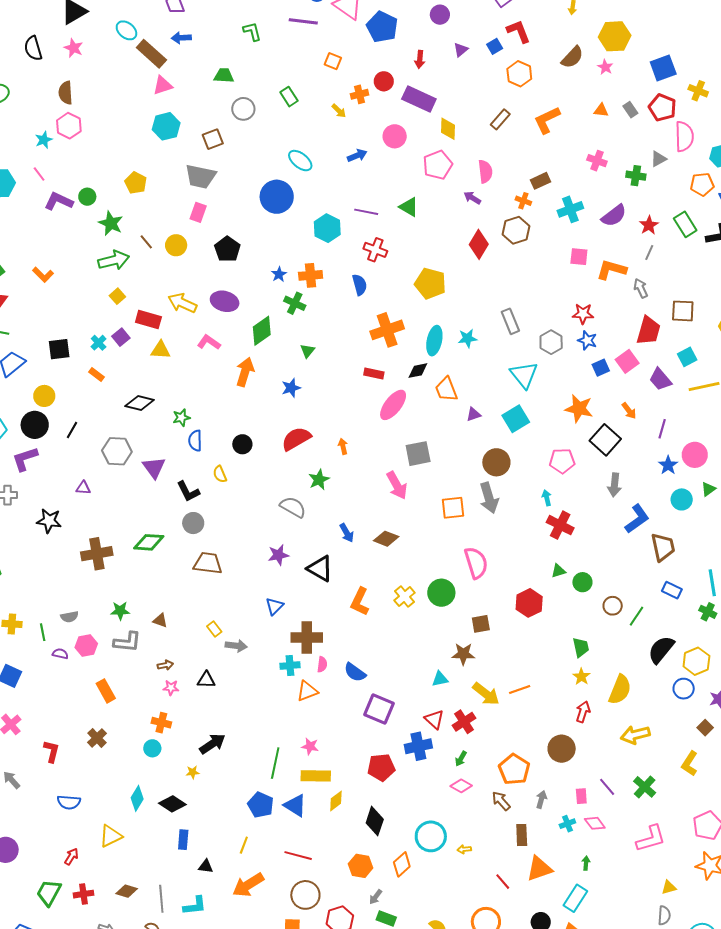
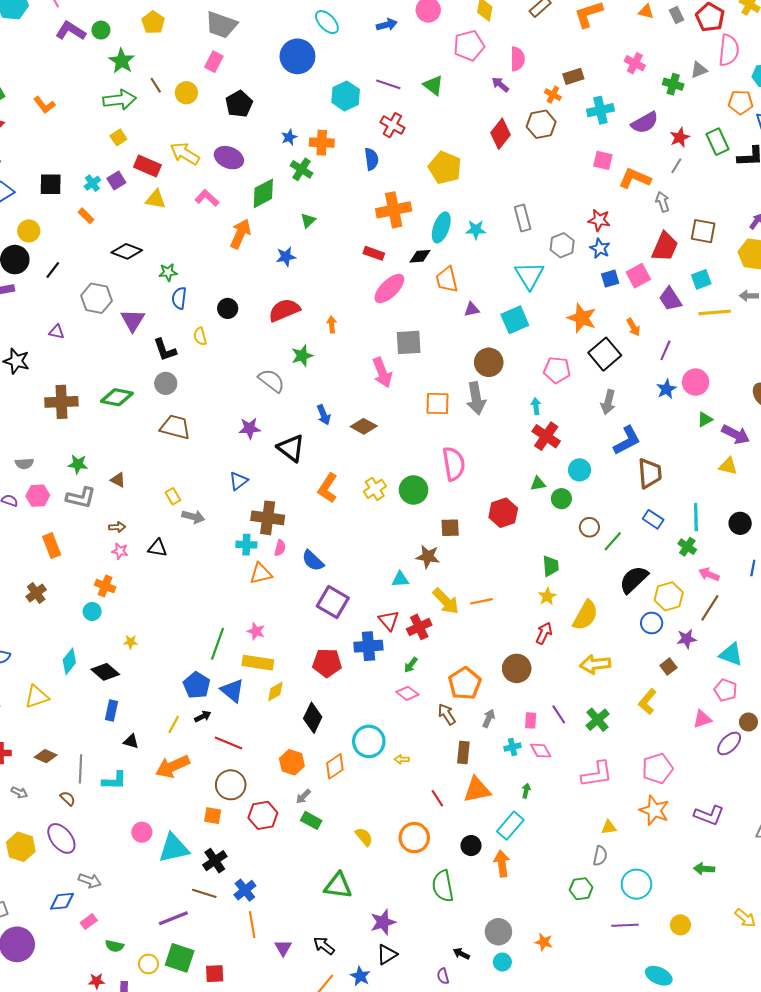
cyan circle: (682, 499) -> (580, 470), moved
black arrow: (212, 744) -> (203, 716), moved, size x0.6

